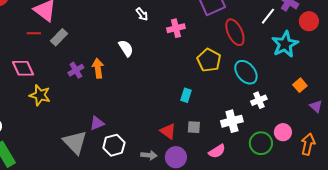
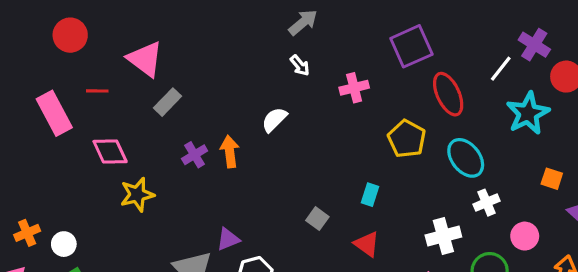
red line: (34, 33) -> (97, 91), moved
white semicircle: (126, 48) -> (274, 120), turned -102
orange square: (300, 85) -> (552, 179), turned -32
yellow star: (40, 95) -> (137, 195), turned -30
gray square: (194, 127) -> (317, 219), moved, turned 32
red triangle: (168, 131) -> (367, 244), moved
pink circle: (283, 132) -> (525, 236), moved

